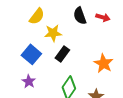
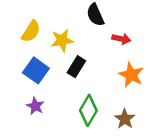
yellow semicircle: (37, 16) -> (31, 31), moved
red arrow: (103, 17) -> (121, 39), moved

